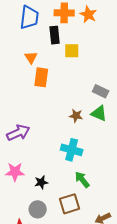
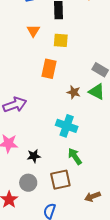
yellow square: (72, 51) -> (61, 40), moved
orange rectangle: (41, 77) -> (49, 69), moved

